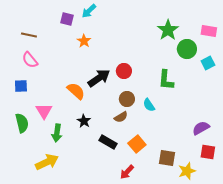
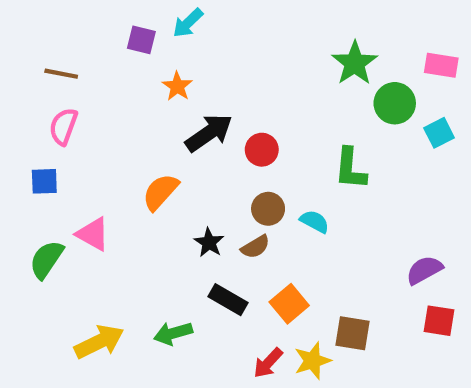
pink semicircle: (30, 60) -> (63, 126), turned 60
black arrow: (99, 78) -> (209, 133), moved
orange semicircle: (76, 91) -> (160, 192), turned -90
cyan semicircle: (149, 105) -> (315, 221), turned 152
pink triangle: (44, 111) -> (93, 234), turned -30
black star: (84, 121) -> (209, 243), moved
green semicircle: (22, 123) -> (46, 259), turned -132
green arrow: (57, 133) -> (173, 333), moved, turned 66
yellow star: (187, 171) -> (312, 361), moved

